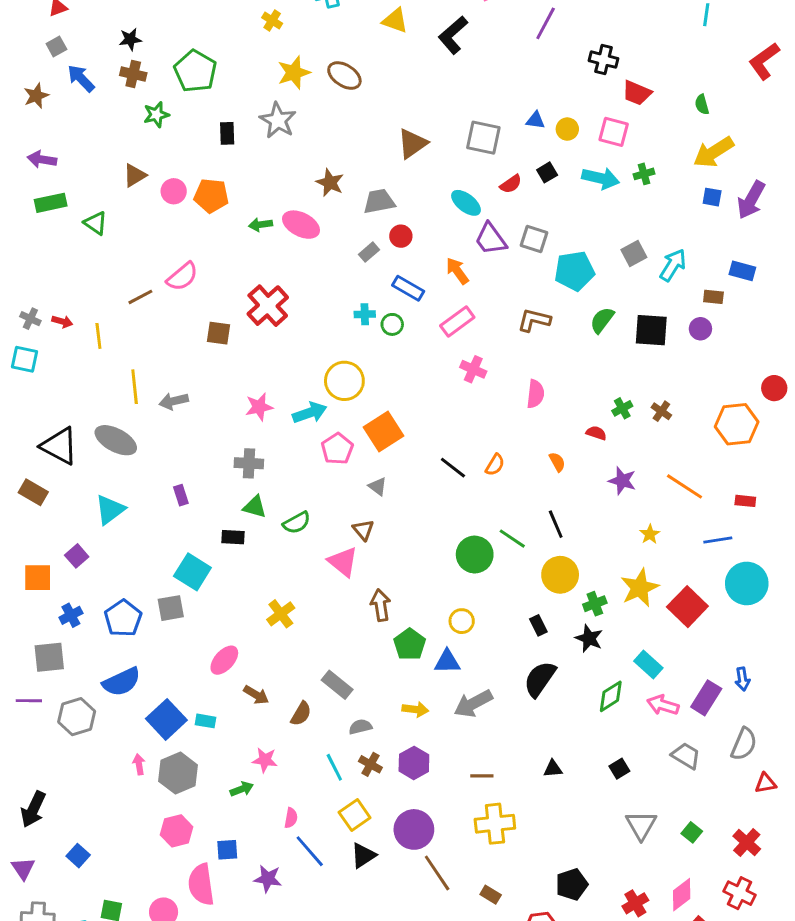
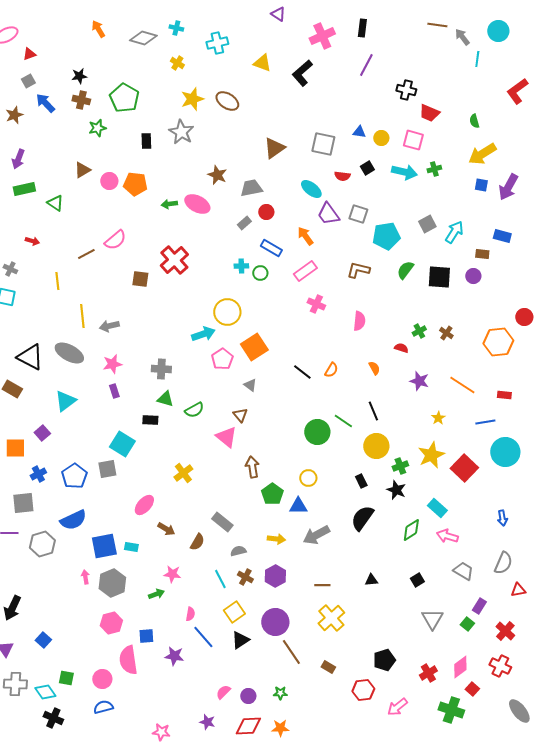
purple arrow: (42, 159) -> (18, 159), turned -78
red semicircle: (511, 184) -> (342, 176), turned 42
red arrow: (62, 322) -> (32, 241), moved
pink star: (259, 407) -> (112, 364), moved
purple rectangle: (706, 698) -> (479, 606), moved, size x0.7
blue square: (166, 719) -> (104, 546), turned 32
yellow cross: (495, 824) -> (331, 618), turned -36

